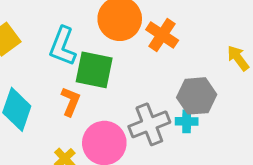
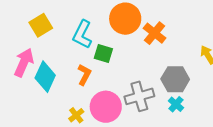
green square: (94, 70) -> (103, 54), size x0.7
cyan cross: (187, 121) -> (176, 104), moved, turned 35

